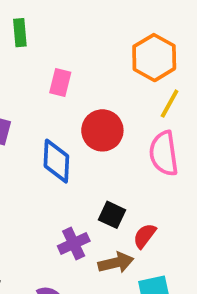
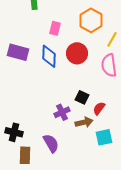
orange hexagon: (154, 58) -> (91, 20), moved
blue diamond: (56, 161) -> (49, 56), moved

